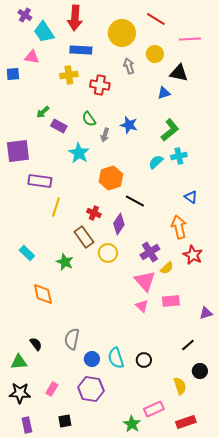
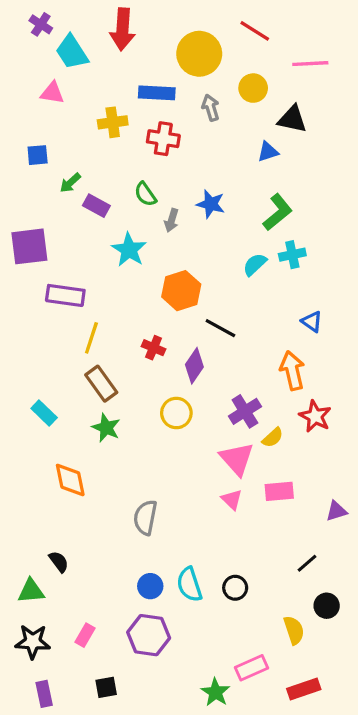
blue rectangle: (81, 50) -> (157, 93), moved
blue square: (13, 74) -> (38, 155), moved
brown rectangle: (84, 237) -> (101, 384), moved
gray semicircle: (72, 339) -> (145, 518), moved

